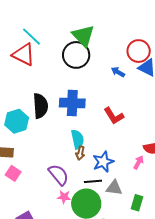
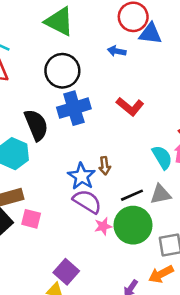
black circle: (76, 55) -> (62, 71), moved
cyan semicircle: (78, 139) -> (162, 157), moved
blue star: (103, 162) -> (82, 176), moved

